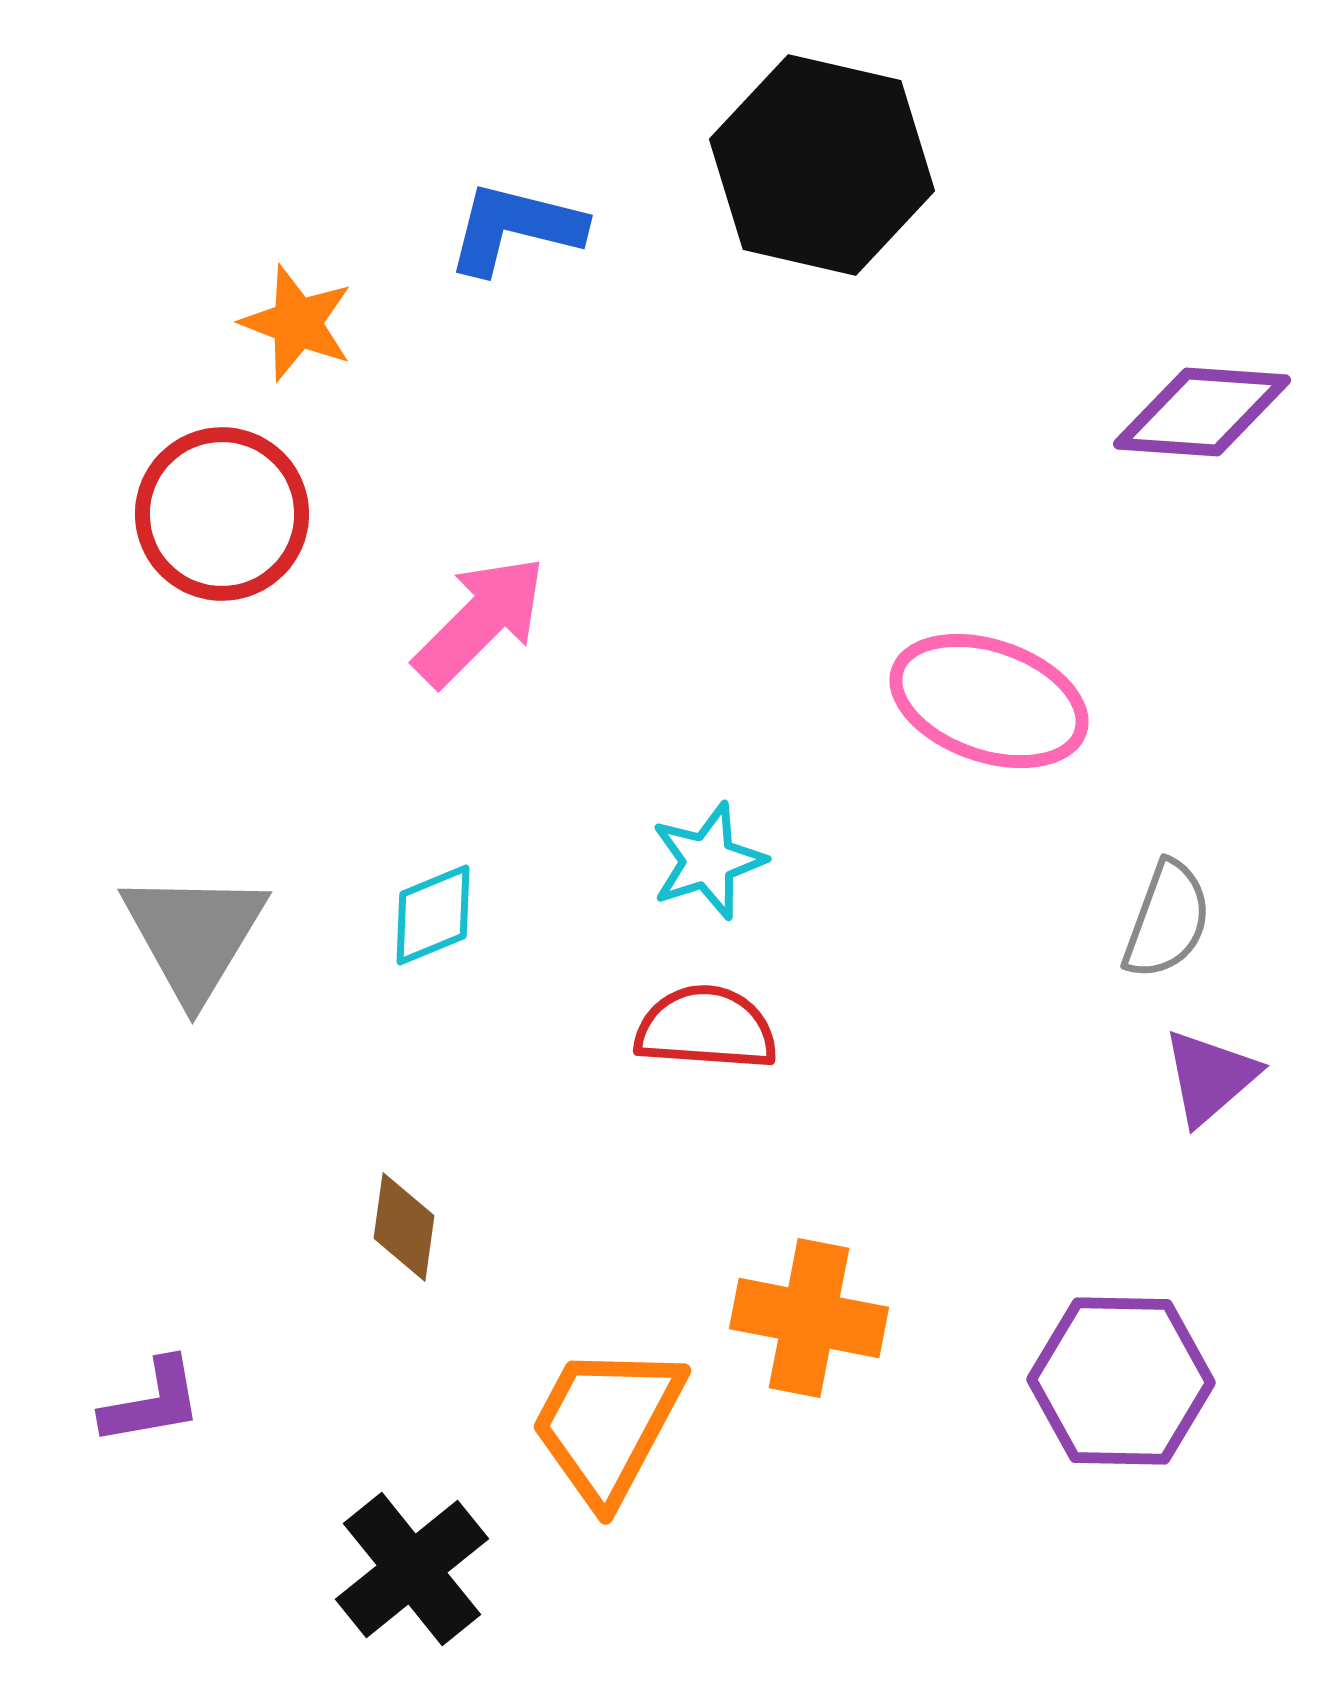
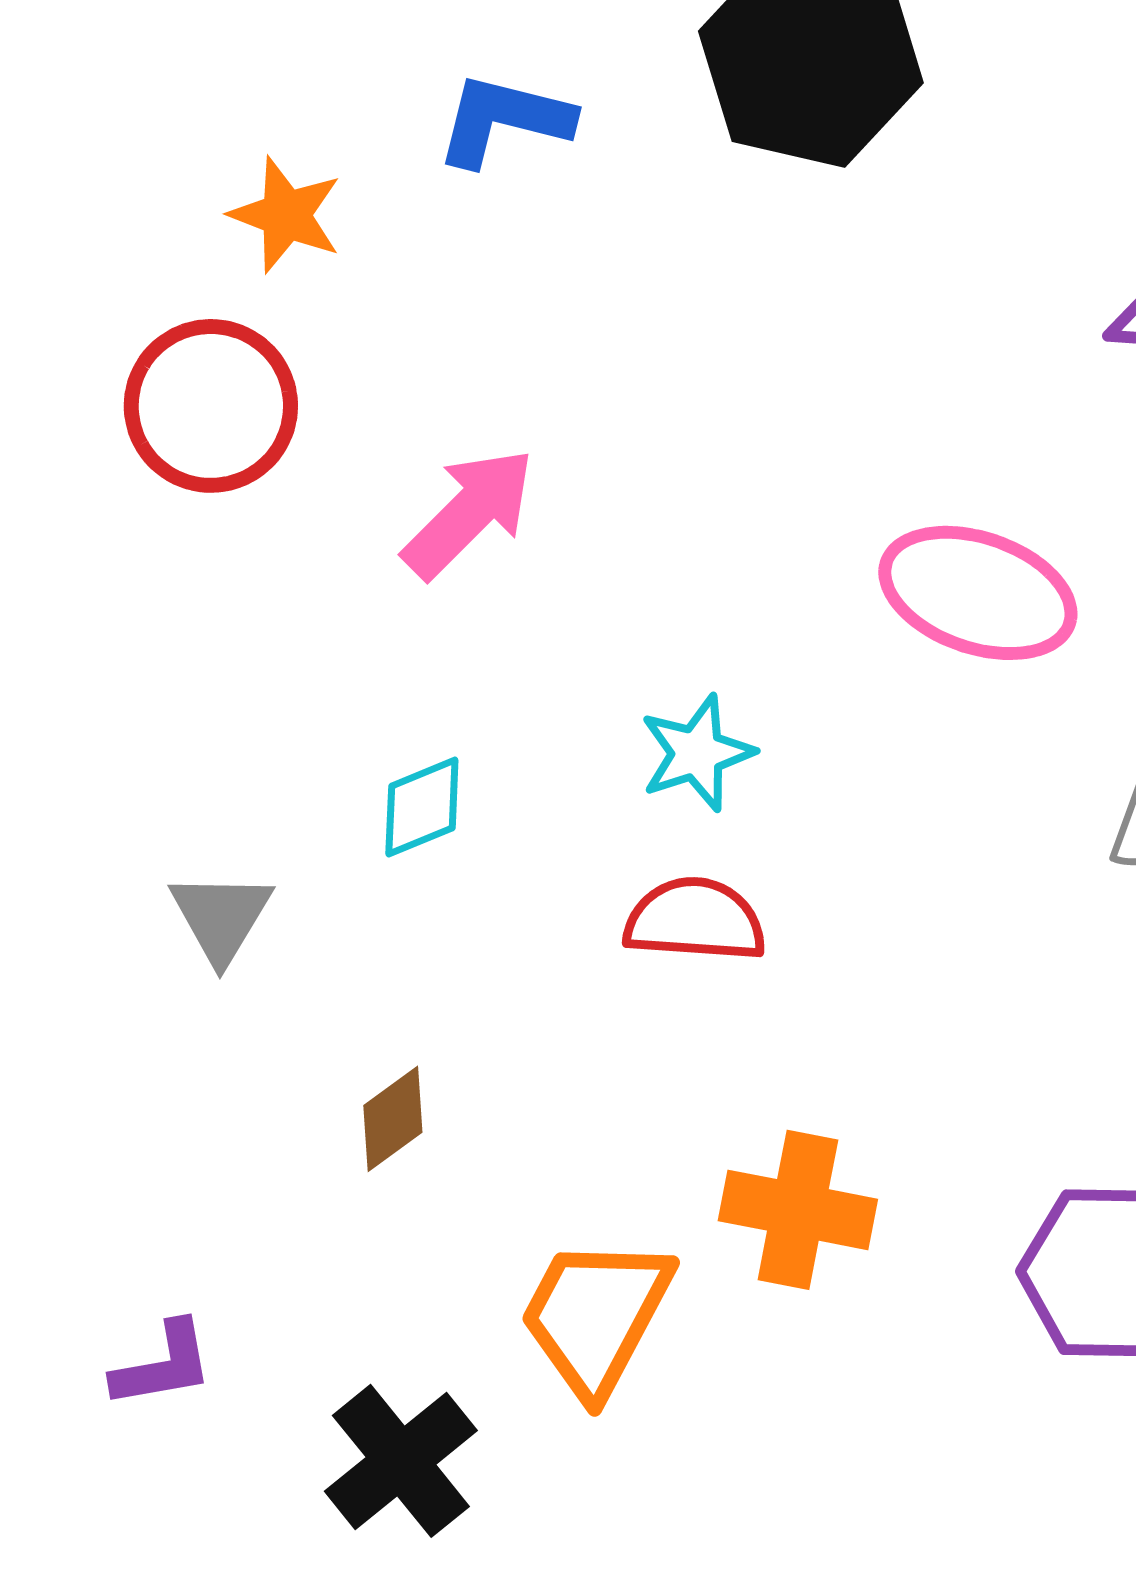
gray triangle: (194, 935) -> (221, 917), moved, size x0.7
brown diamond: (404, 1227) -> (393, 1119), turned 46
purple L-shape: (152, 1402) -> (163, 1365), moved

